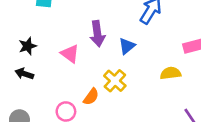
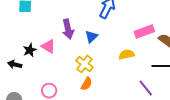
black star: (28, 46) -> (30, 50), moved
orange semicircle: (91, 97) -> (87, 84), moved

